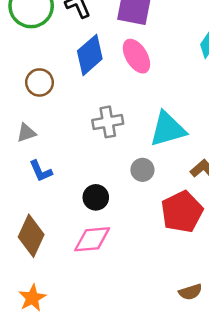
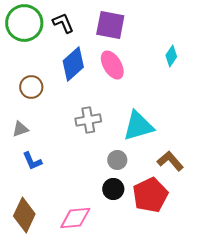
black circle: (96, 197) -> (113, 189), moved

